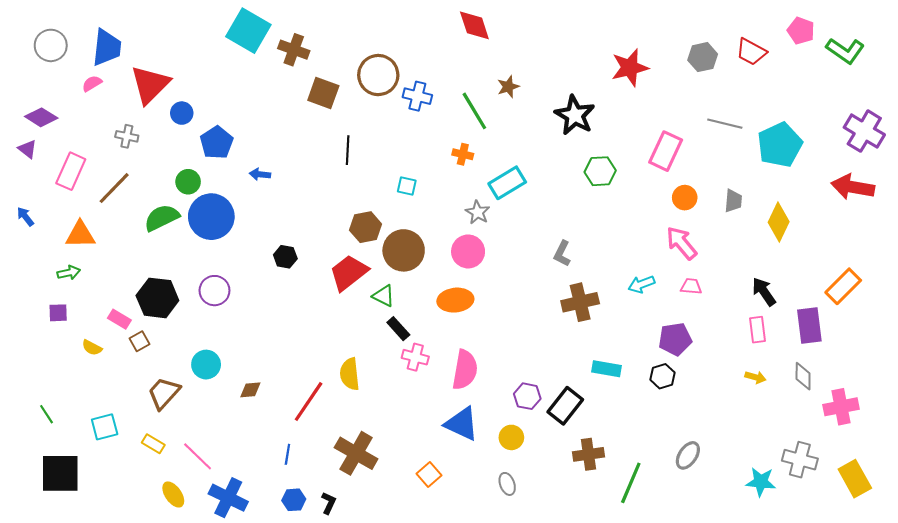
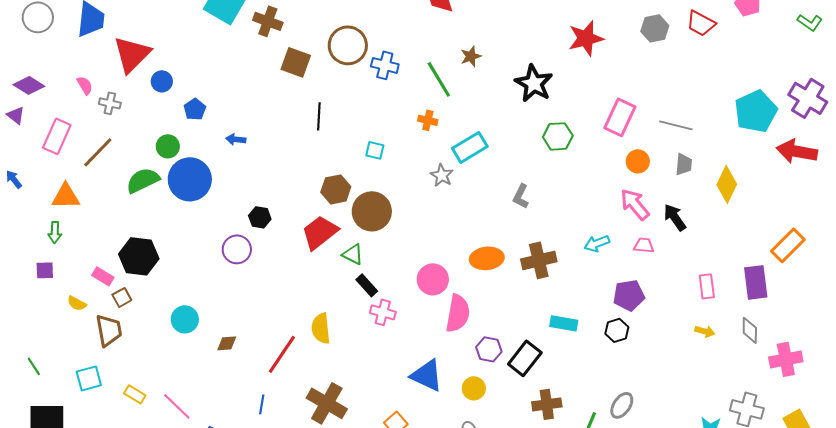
green L-shape: (845, 51) -> (810, 22), moved, size x0.7
pink semicircle: (92, 83) -> (85, 85), moved, turned 90
gray line: (725, 124) -> (676, 125), moved
blue pentagon: (217, 143) -> (195, 109), size x0.7
cyan pentagon: (780, 145) -> (756, 111), moved
pink circle: (468, 251) -> (433, 279), moved
gray L-shape: (562, 254) -> (521, 196), moved
green arrow: (69, 273) -> (55, 232), turned 105
purple circle: (214, 291) -> (237, 249), moved
black arrow: (764, 292) -> (675, 217), moved
orange ellipse: (455, 300) -> (487, 258), moved
pink semicircle: (465, 370) -> (458, 313), moved
brown trapezoid: (164, 393) -> (109, 330), moved, turned 128
gray ellipse: (688, 455) -> (622, 405), moved

